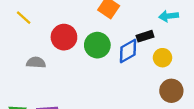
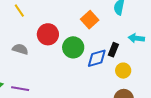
black rectangle: (145, 36) -> (113, 50), turned -64

